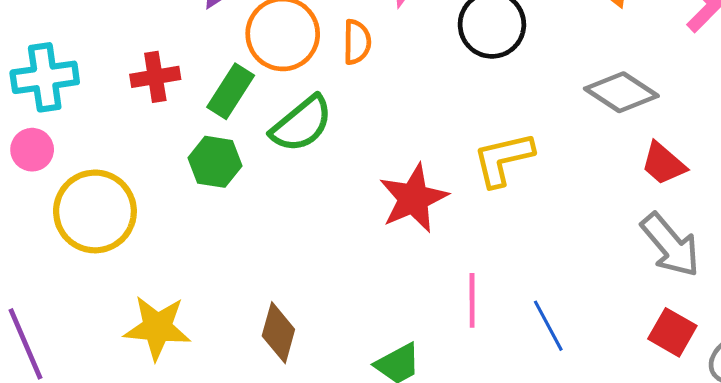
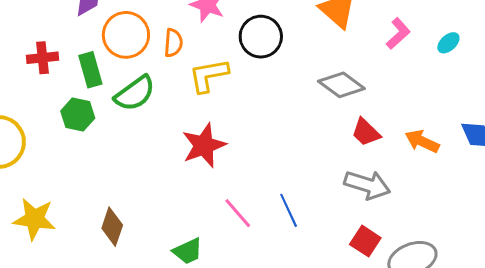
green rectangle: (231, 91) -> (90, 70), turned -52
yellow L-shape: (503, 159) -> (209, 75), moved
gray arrow: (670, 245) -> (367, 185), turned -36
pink line: (472, 300) -> (238, 213), turned -44
blue line: (548, 326) -> (289, 210), moved

